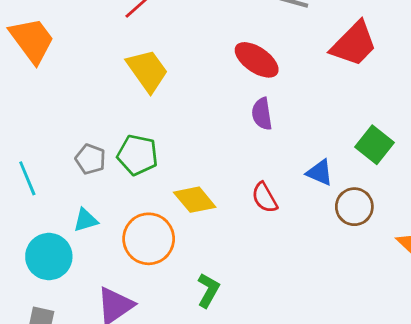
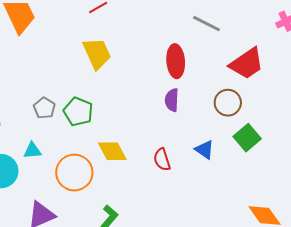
red ellipse: (257, 60) -> (176, 61), turned 40
brown circle: (354, 207) -> (228, 103), moved

